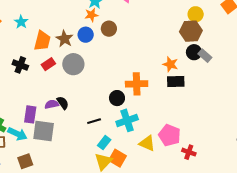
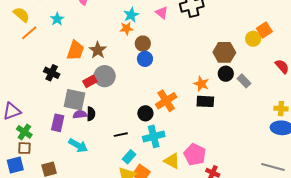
yellow circle: (196, 14) -> (253, 39), moved
cyan star: (21, 22) -> (57, 19), moved
blue circle: (86, 35) -> (145, 59), moved
gray rectangle: (205, 56) -> (244, 81), moved
red rectangle: (48, 64) -> (90, 81), moved
orange cross: (137, 84) -> (166, 101), turned -35
black semicircle: (63, 103) -> (91, 114), turned 32
gray square: (44, 131) -> (75, 100), moved
cyan arrow: (17, 134) -> (78, 145), moved

